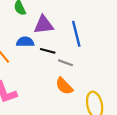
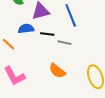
orange semicircle: (64, 86) -> (57, 71), moved

